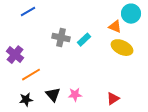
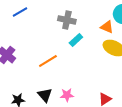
gray cross: (61, 38) -> (67, 20), moved
orange line: (31, 75) -> (48, 61), moved

